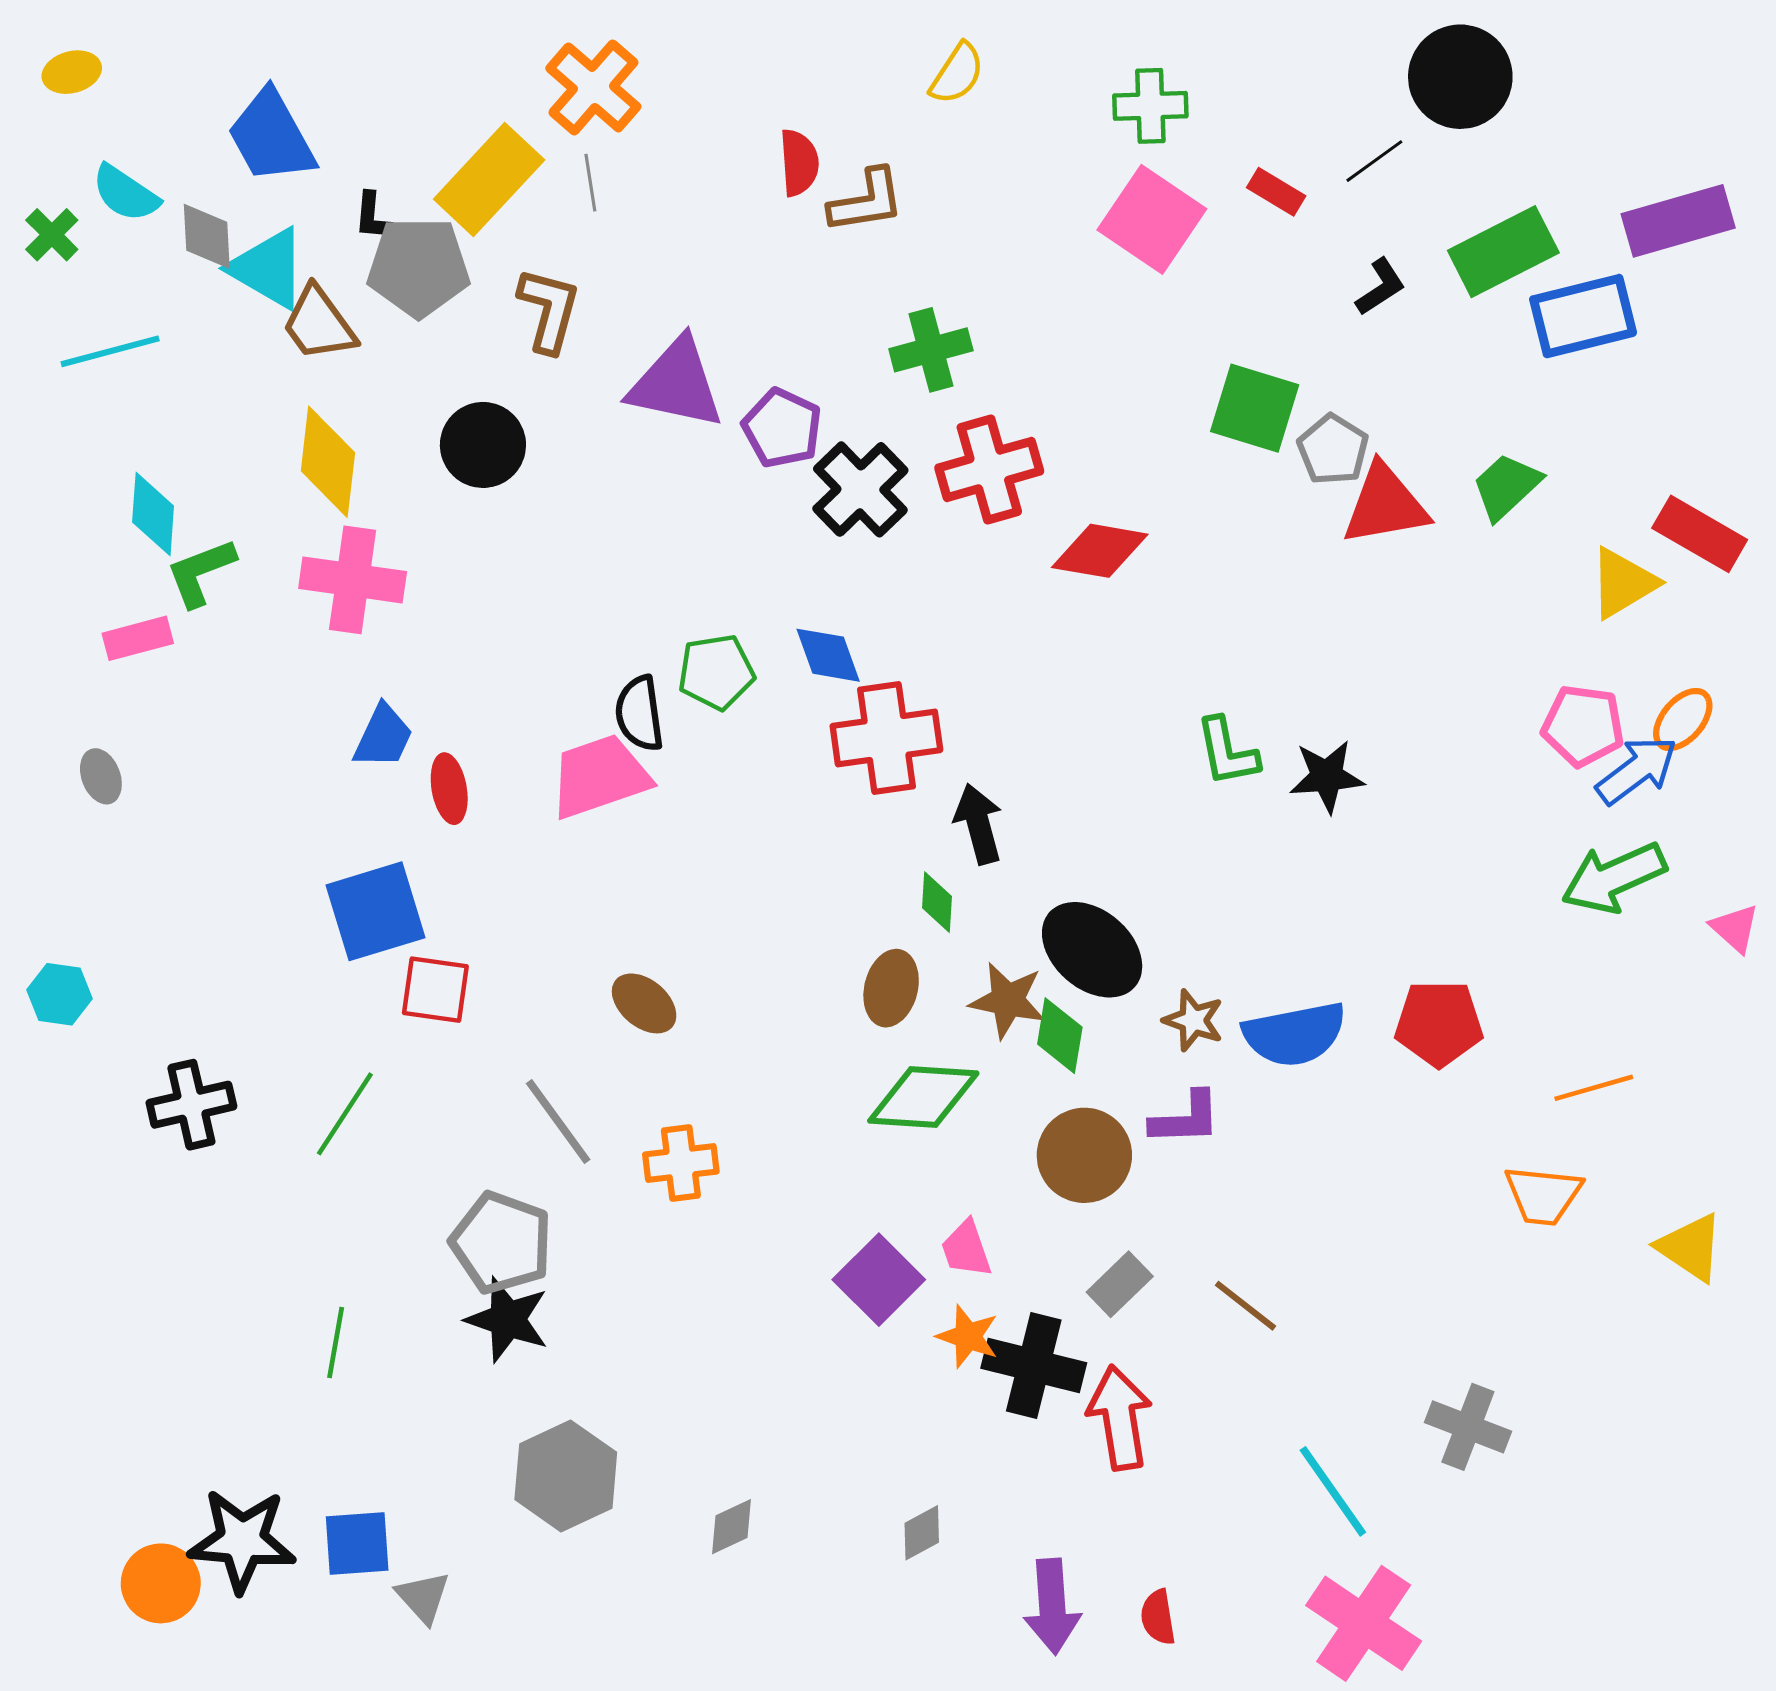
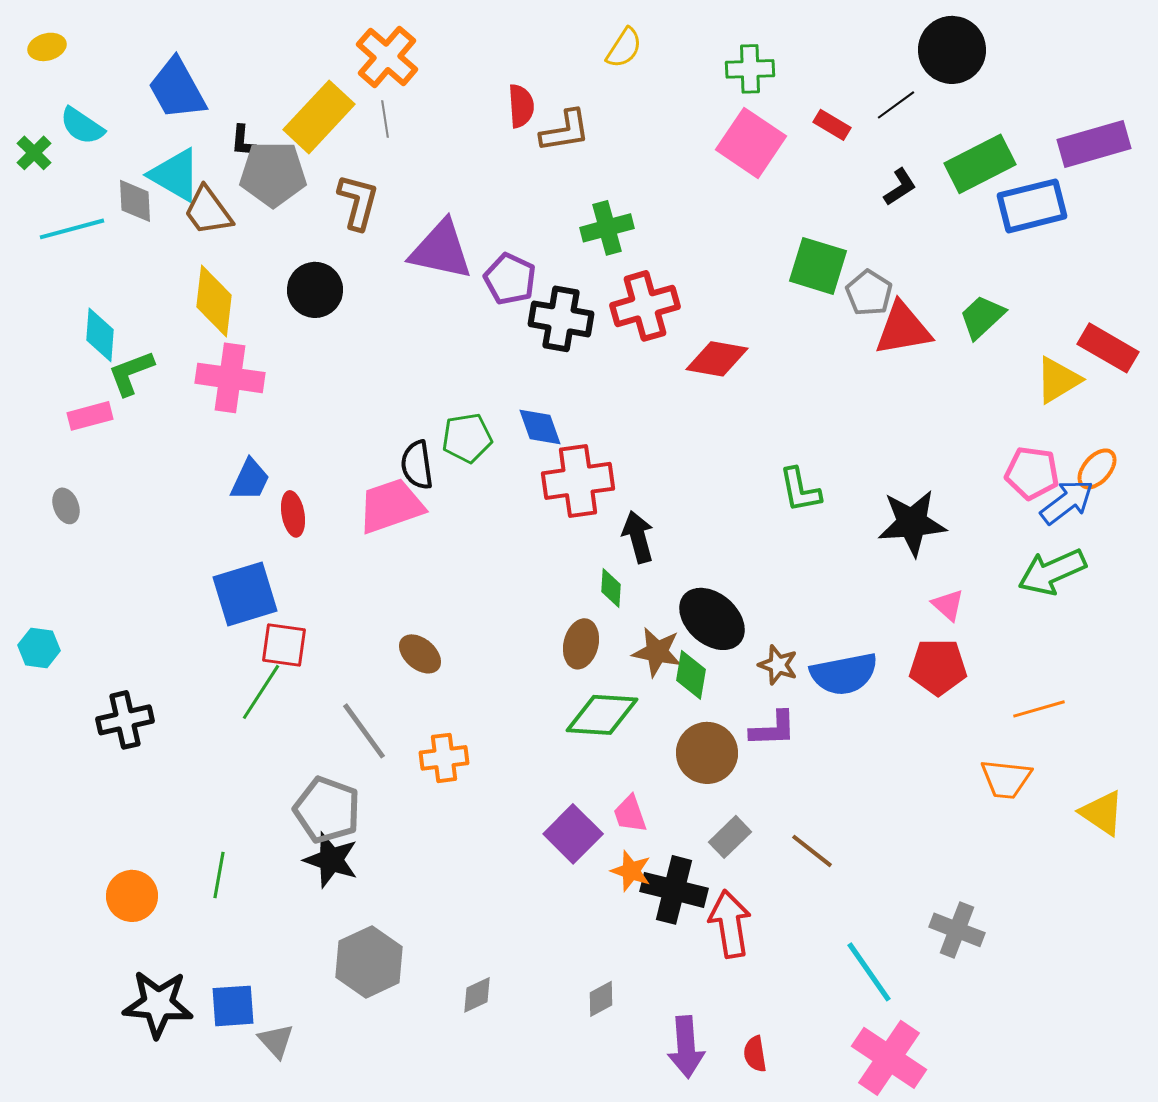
gray diamond: (207, 236) -> (135, 201), moved
black cross: (860, 489) -> (561, 319), turned -36
black star: (1327, 776) -> (912, 523), moved, size x1.4
pink triangle: (1735, 928) -> (948, 605), moved
green line: (345, 1114) -> (261, 692), moved
orange circle: (161, 1583) -> (132, 896), moved

